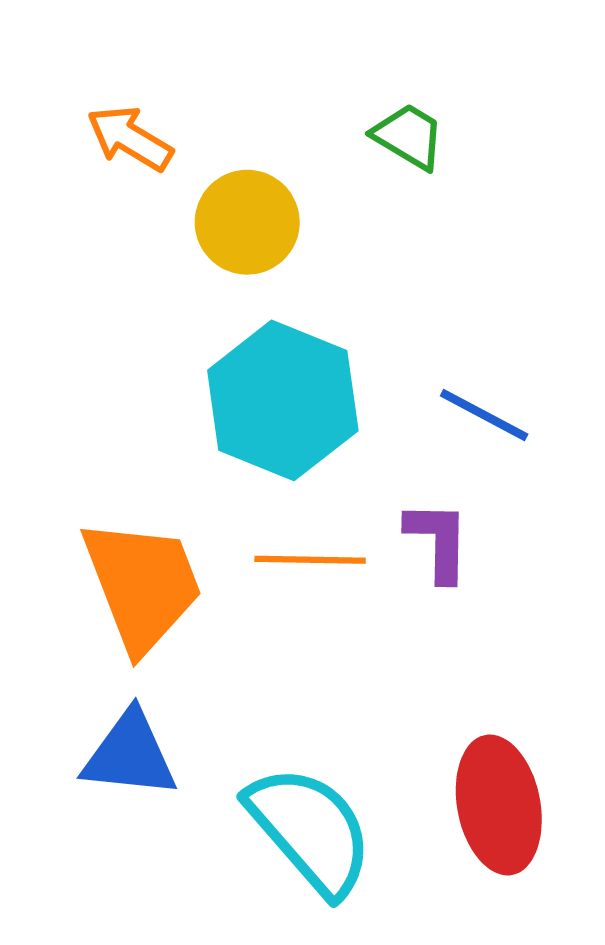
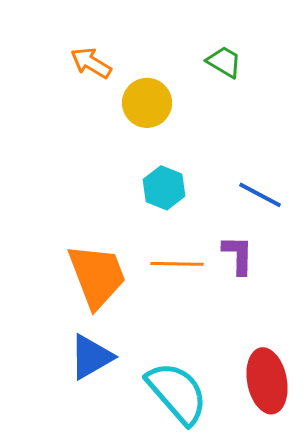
cyan hexagon: (283, 400) -> (164, 188), size x0.6
blue triangle: (130, 755) -> (91, 357), turned -36

